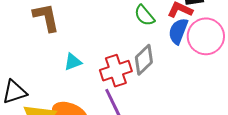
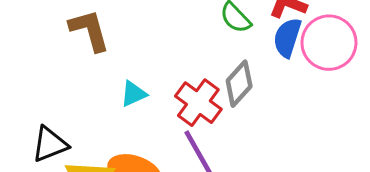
red cross: (116, 71) -> (198, 103), turned -32

